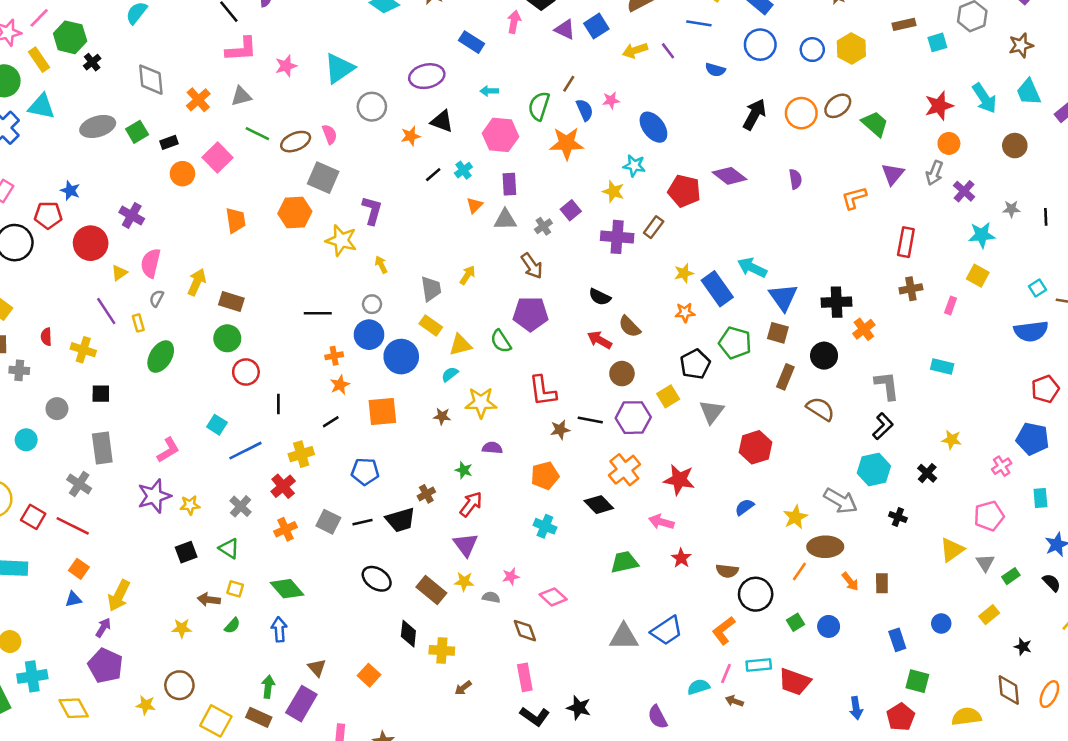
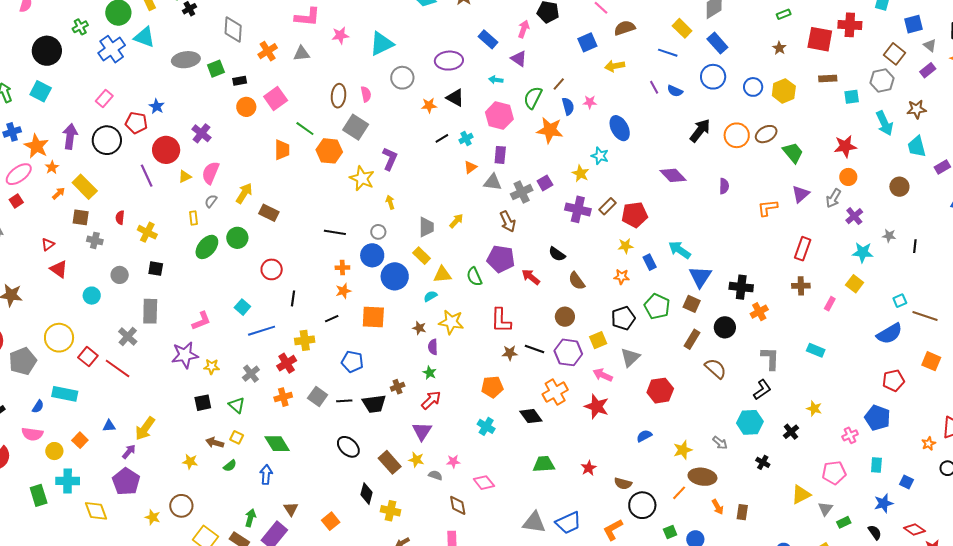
purple triangle: (565, 29) -> (519, 59), moved
purple line: (668, 51) -> (654, 87), moved
cyan arrow: (984, 98) -> (885, 123), moved
green line: (257, 134) -> (305, 129), moved
brown ellipse: (296, 142) -> (339, 96), turned -70
red pentagon: (684, 191) -> (635, 215), moved, turned -30
gray cross: (543, 226) -> (522, 192), size x1.5
blue rectangle: (717, 289) -> (650, 262), size x0.6
purple line: (106, 311) -> (147, 176), moved
blue semicircle: (1031, 331) -> (889, 334), turned -32
green circle: (227, 338) -> (237, 238), moved
red arrow: (600, 340) -> (531, 277), moved
purple semicircle: (492, 448) -> (433, 347), moved, turned -105
gray arrow: (841, 501) -> (720, 443), size x0.6
pink arrow: (661, 522) -> (603, 375), moved
orange square: (79, 569) -> (80, 440), moved

